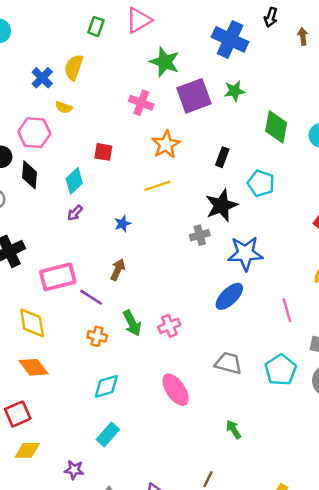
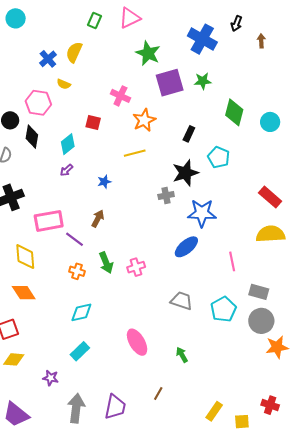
pink cross: (141, 103) -> (120, 96), moved
pink ellipse: (176, 390) -> (137, 342), moved

